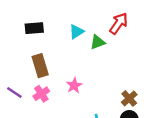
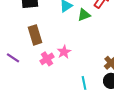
pink cross: (41, 94) -> (47, 59), moved

